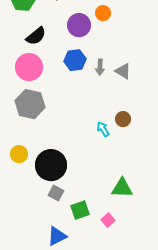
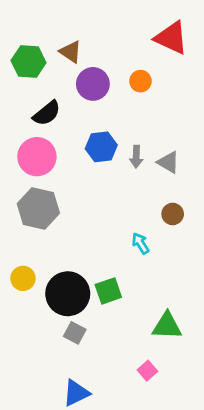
purple circle: (79, 25) -> (93, 84), moved
brown circle: (123, 119) -> (173, 214), moved
green square: (80, 210) -> (108, 291), moved

